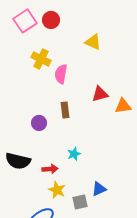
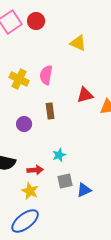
yellow cross: (41, 59) -> (19, 79), moved
yellow star: (57, 190) -> (30, 191), moved
gray square: (80, 202) -> (65, 181), moved

